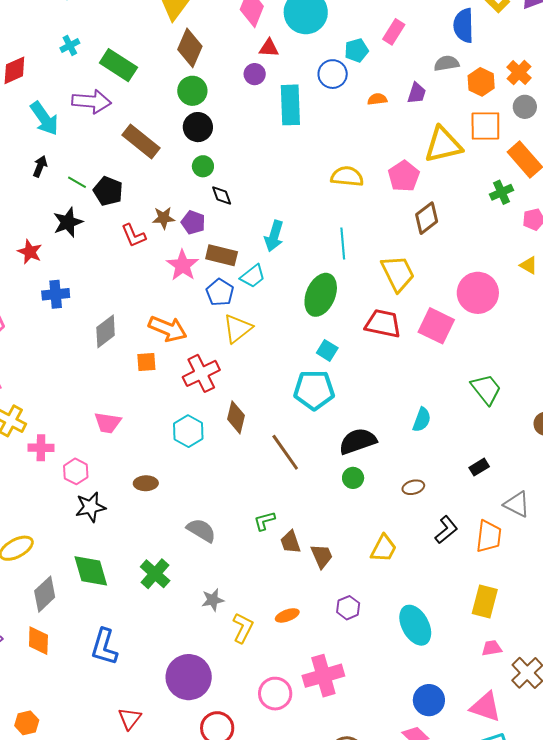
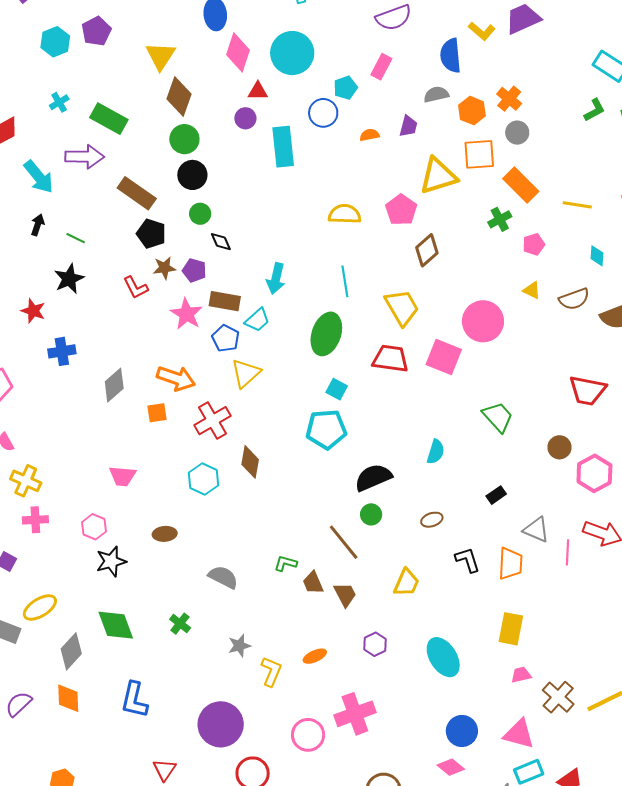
black pentagon: (108, 191) -> (151, 234), moved
pink cross: (41, 448) -> (35, 520), moved
brown line: (285, 452) -> (344, 542), moved
green L-shape: (264, 521) -> (286, 563), turned 35
black L-shape: (446, 530) -> (468, 560), turned -64
green cross: (155, 574) -> (180, 624), size x0.7

